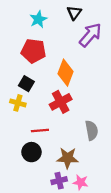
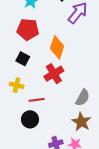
yellow cross: (18, 103) -> (17, 85), moved
gray semicircle: (92, 130) -> (83, 98), turned 42
brown star: (68, 158) -> (81, 122), moved, turned 30

